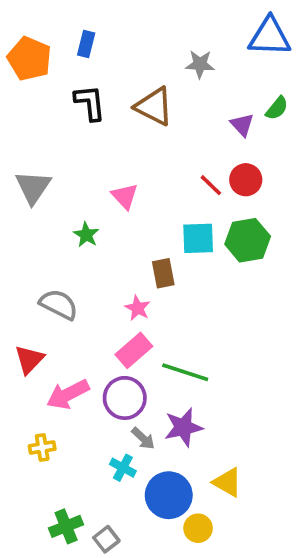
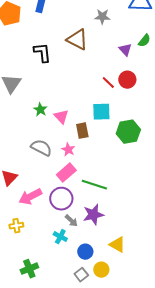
black L-shape: (90, 103) -> (42, 53), moved
pink triangle: (125, 196) -> (61, 117), moved
green hexagon: (248, 240) -> (128, 132), moved
gray semicircle: (59, 304) -> (41, 148), moved
blue circle: (169, 495) -> (85, 252), size x0.6
gray square: (106, 539) -> (81, 275), moved

